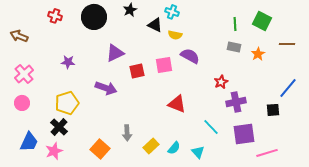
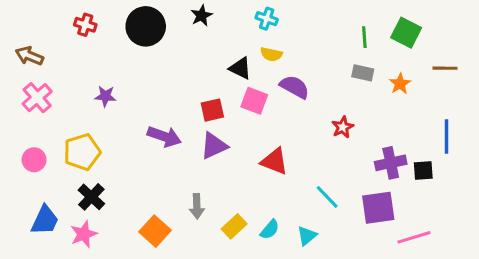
black triangle: (155, 25) -> (240, 68), moved
purple triangle: (115, 53) -> (214, 146), moved
pink square: (164, 65) -> (254, 101), turned 30
pink cross: (24, 74) -> (37, 98), moved
blue line: (288, 88) -> (447, 136), turned -40
purple cross: (236, 102) -> (391, 163), moved
yellow pentagon: (67, 103) -> (82, 152), moved
cyan triangle: (198, 152) -> (307, 236), turned 32

